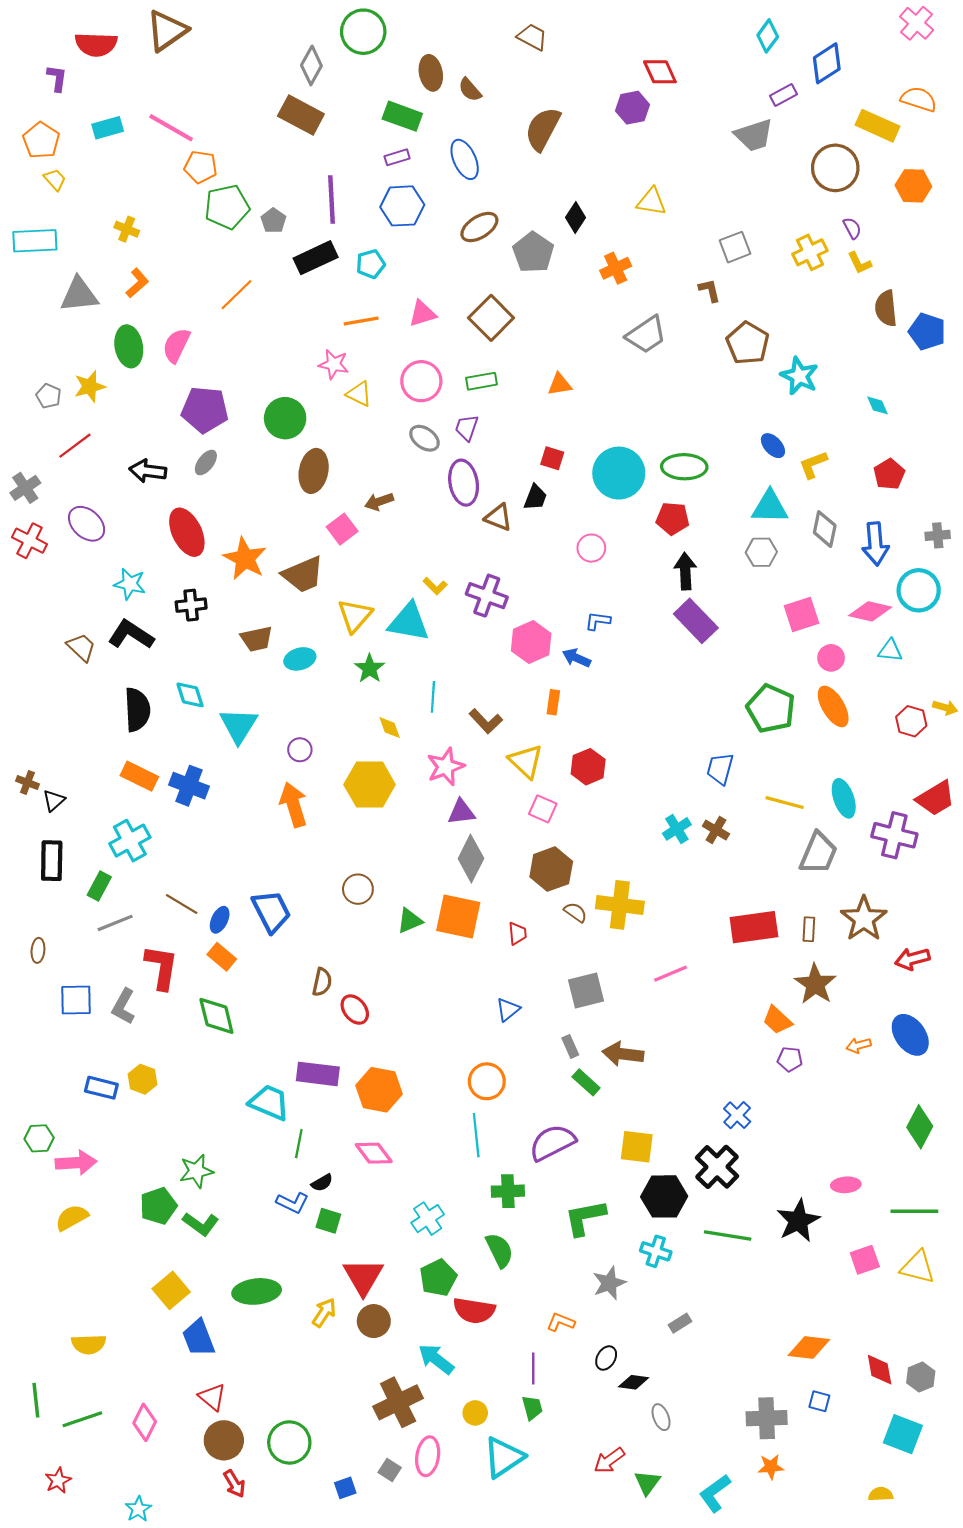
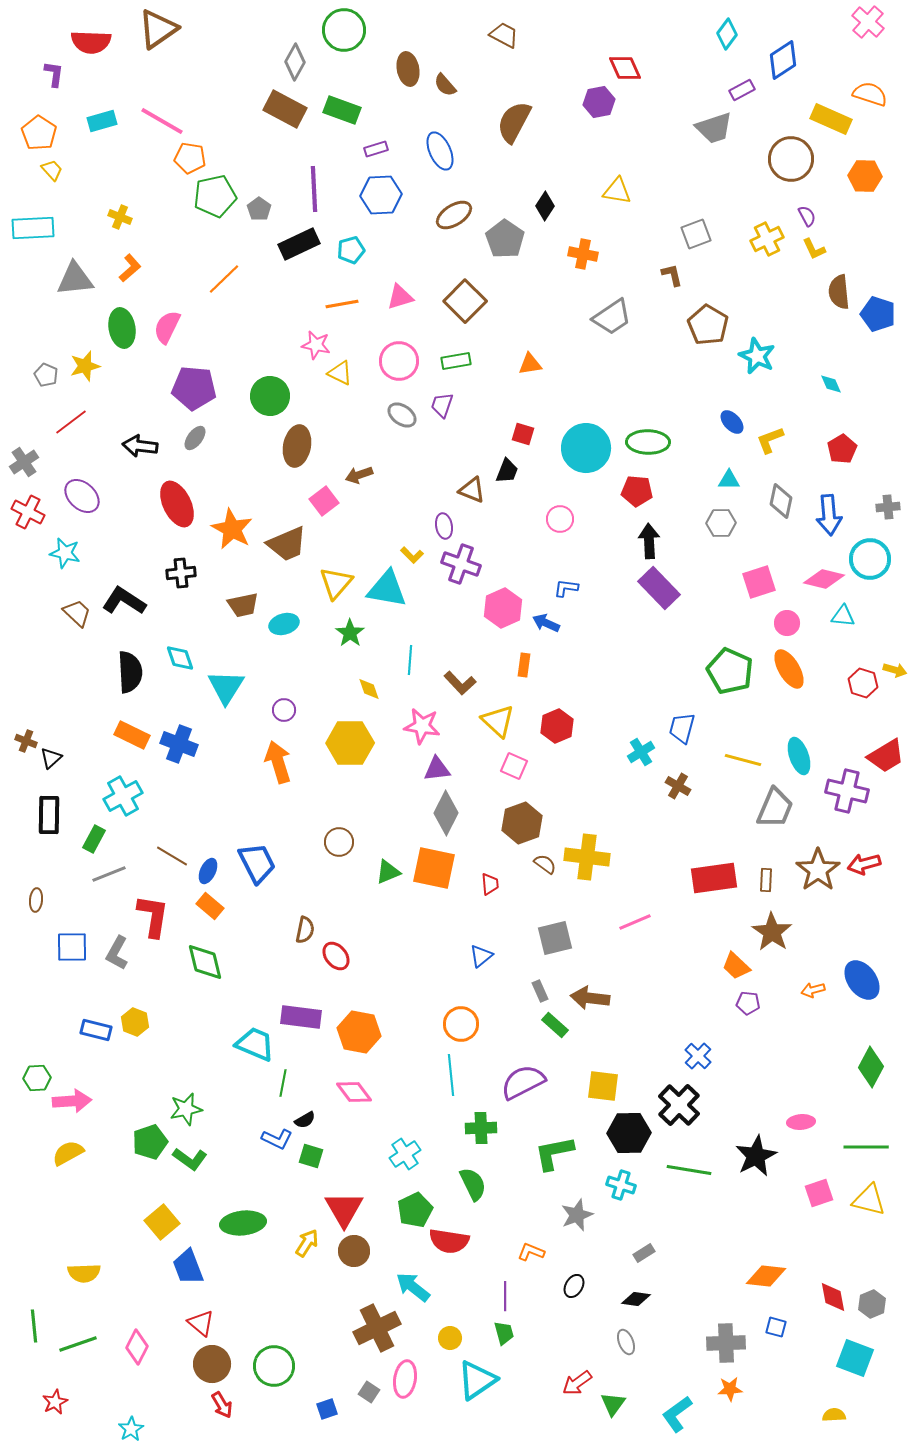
green rectangle: (402, 116) -> (342, 110), moved
orange cross: (616, 268) -> (583, 254), turned 36
purple ellipse: (464, 483) -> (444, 526), moved, size x0.6
cyan triangle: (770, 507) -> (729, 480), size x0.6
cyan star: (130, 584) -> (65, 553), moved
pink star: (446, 767) -> (422, 726), turned 30
cyan cross: (677, 829) -> (641, 752), moved
red arrow: (912, 959) -> (864, 864), moved
black diamond: (634, 1382) -> (636, 1299), moved

